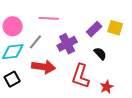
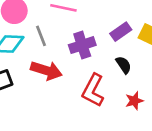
gray line: (35, 42) -> (41, 36), turned -70
red star: (107, 87) -> (134, 101), moved

